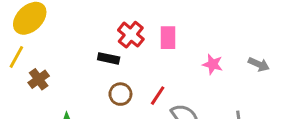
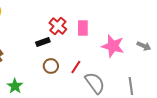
black rectangle: (109, 58) -> (43, 42), turned -32
pink star: (213, 64) -> (113, 46), size x1.6

